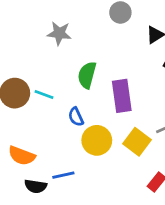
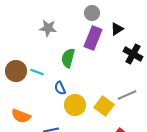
purple rectangle: (122, 96) -> (93, 38), moved, turned 30

